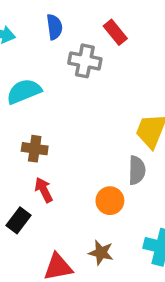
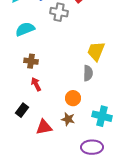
orange circle: (110, 201) -> (73, 98), moved
black rectangle: (19, 220) -> (22, 110), moved

